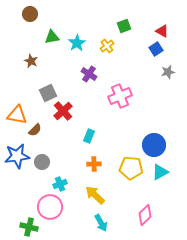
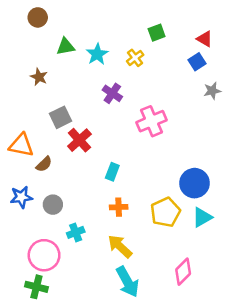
blue star: (17, 156) -> (21, 197), size x0.7
yellow pentagon: (131, 168) -> (165, 212), turned -30
pink circle: (50, 207) -> (44, 255), moved
cyan arrow: (101, 223) -> (127, 282), size x1.4

